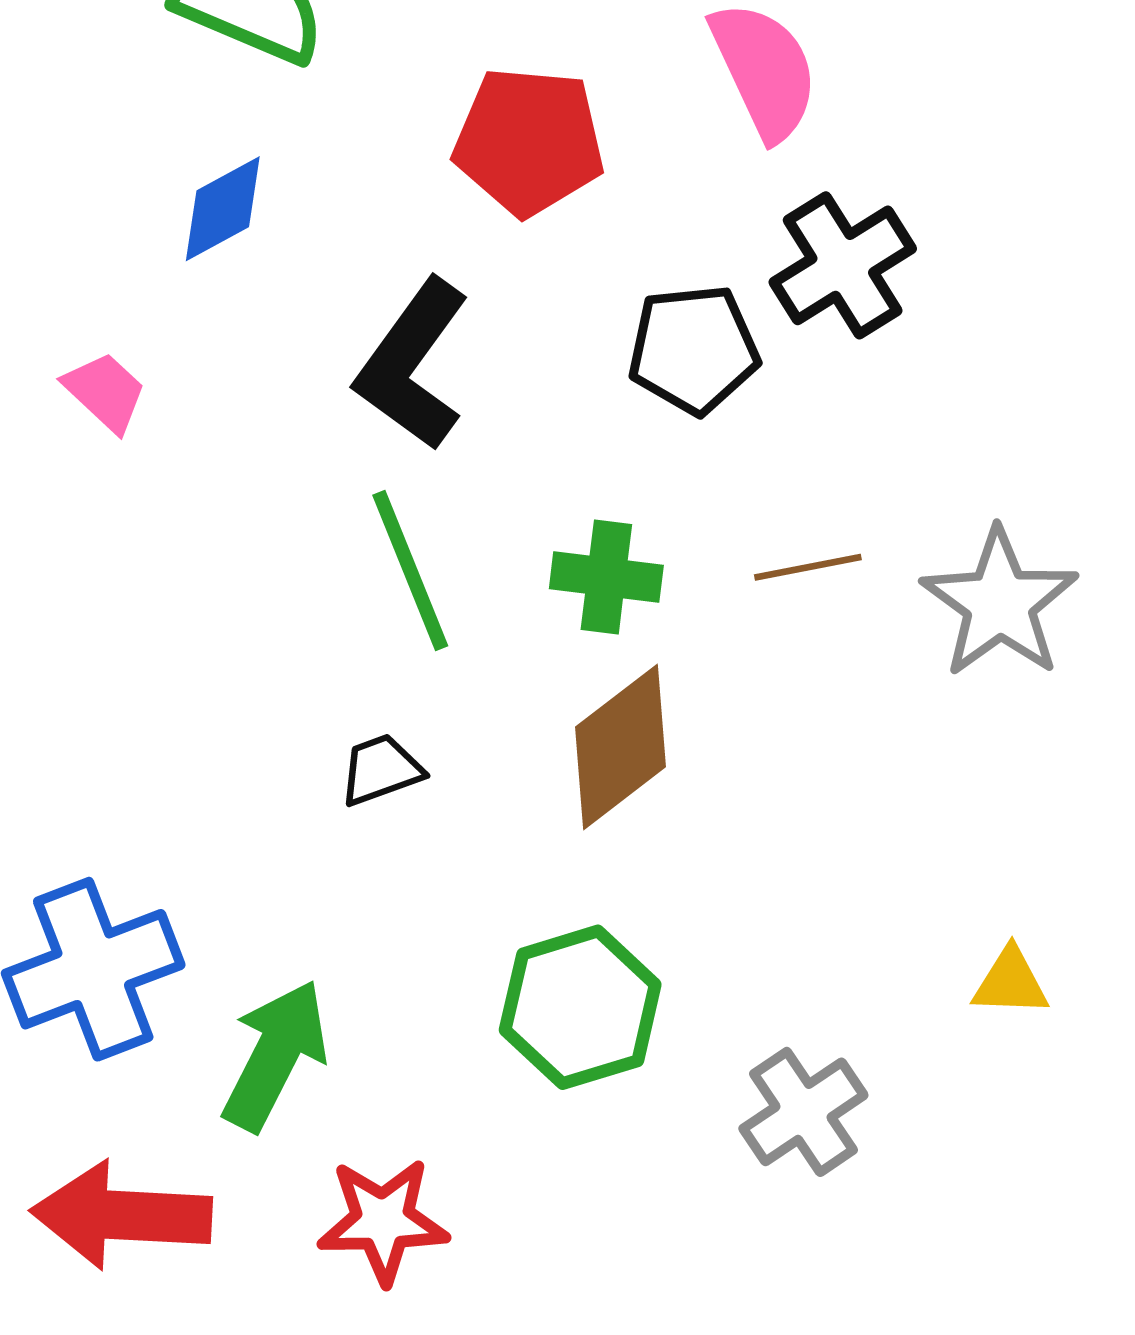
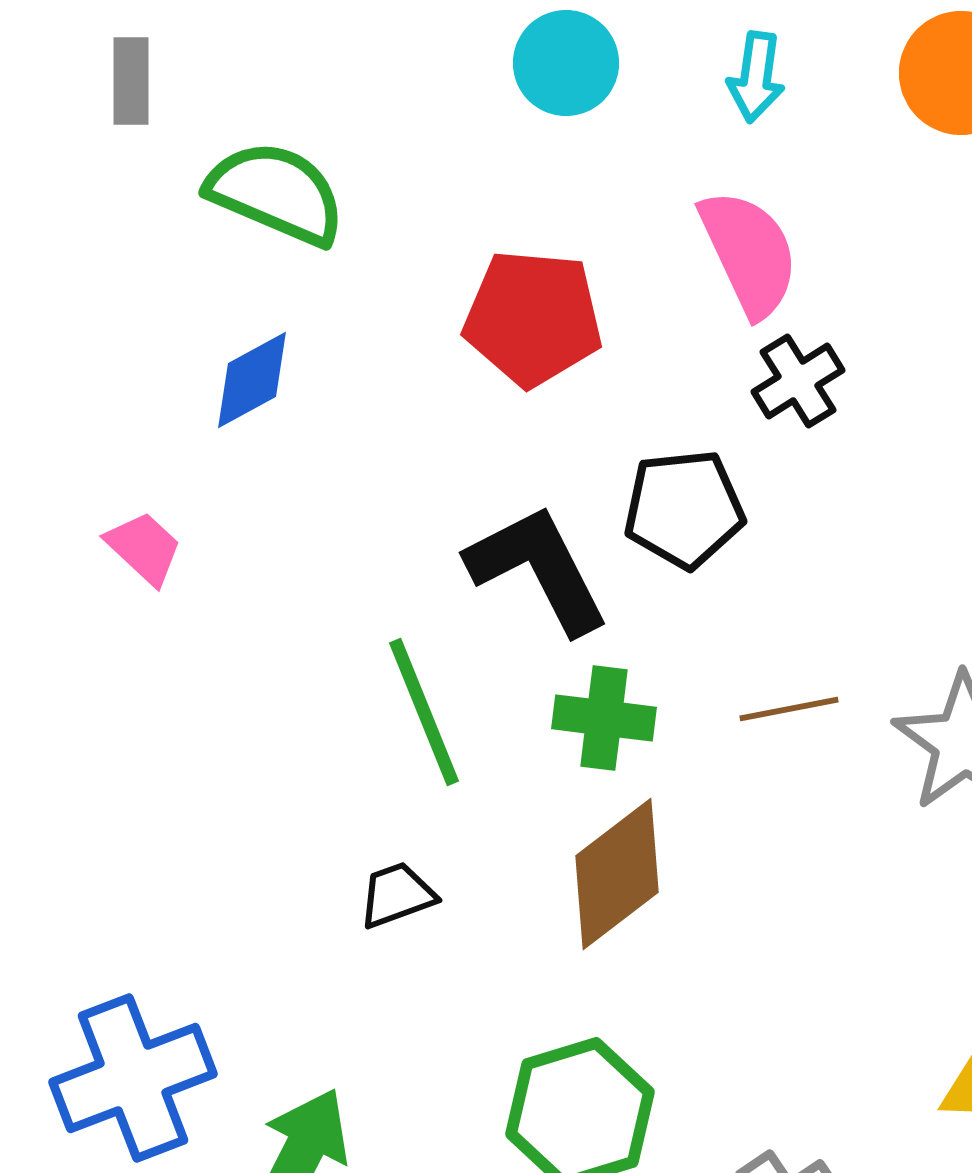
black cross: (843, 265) -> (798, 381), moved, size x0.7
black L-shape: (412, 365) -> (538, 569), moved, turned 117

